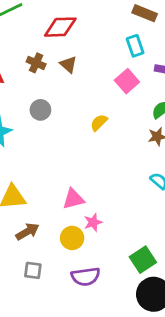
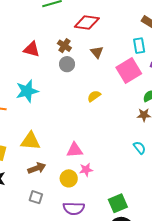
brown triangle: (68, 64) -> (97, 52), moved
pink square: (127, 81) -> (129, 71), size x1.4
gray circle: (40, 110) -> (67, 64), moved
yellow semicircle: (99, 123) -> (94, 96), moved

